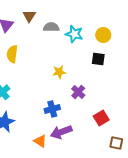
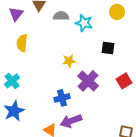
yellow circle: (103, 35) -> (117, 12), moved
purple cross: (78, 92) -> (88, 81), size x1.5
red square: (101, 118) -> (124, 81), moved

